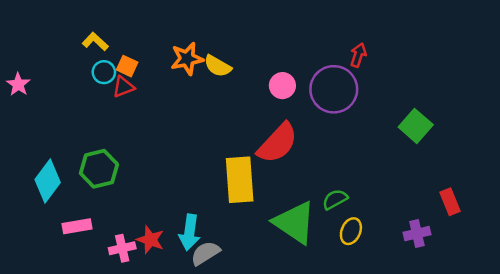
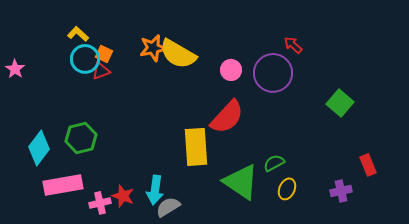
red arrow: (358, 55) -> (293, 45), turned -66
yellow semicircle: (218, 66) -> (178, 54), size x1.6
cyan circle: (104, 72) -> (85, 59), size x1.5
pink rectangle: (77, 226) -> (63, 185), size x1.6

